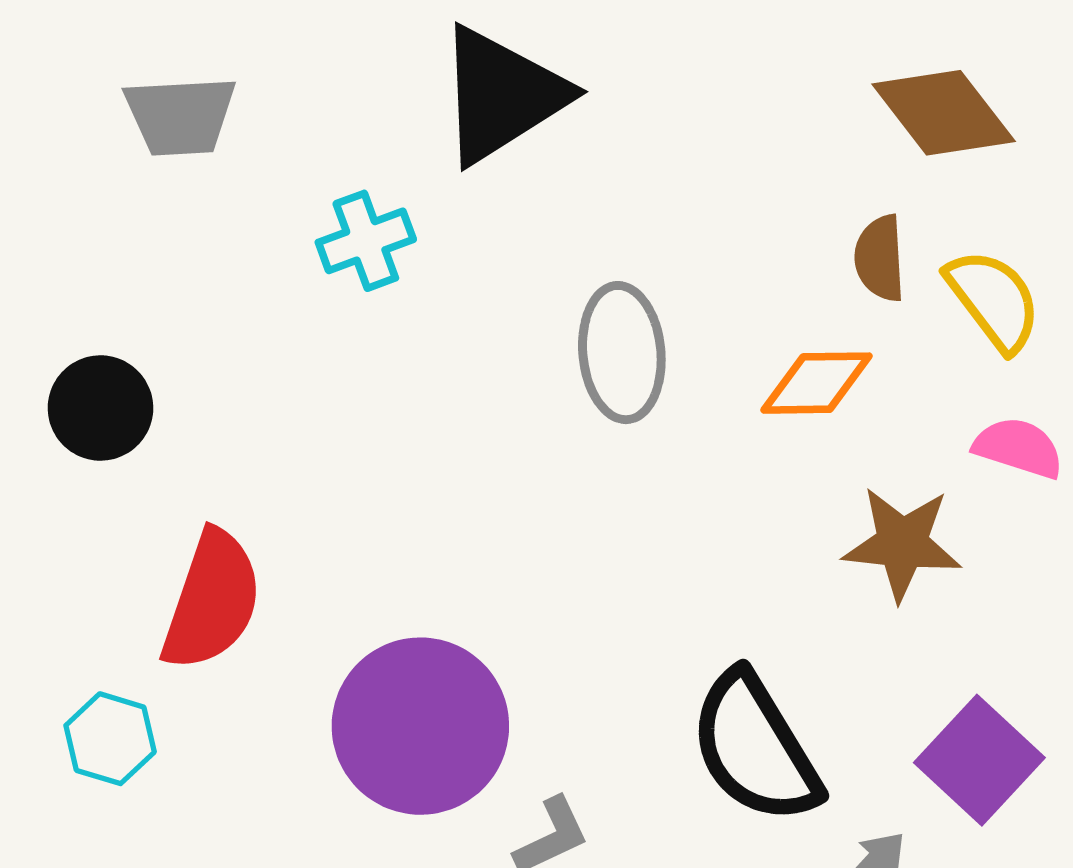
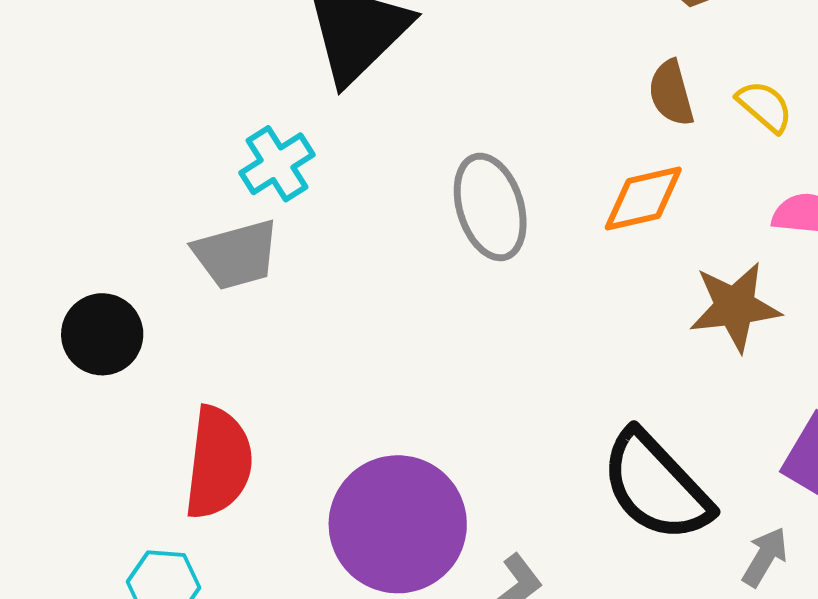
gray trapezoid: (180, 116) -> (236, 255), moved
yellow semicircle: (994, 300) -> (765, 106), size x0.7

